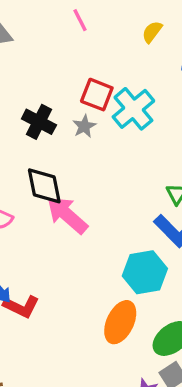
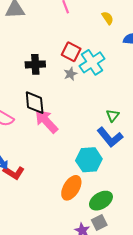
yellow semicircle: (152, 32) -> (108, 18), turned 104
black cross: (39, 122) -> (35, 64), turned -36
gray star: (84, 126) -> (70, 74), moved

